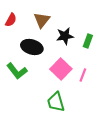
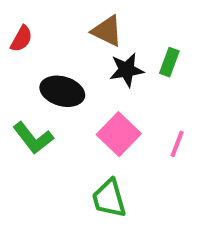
brown triangle: (42, 20) -> (107, 31), moved, turned -42
green rectangle: (88, 41) -> (169, 62), moved
pink line: (83, 75) -> (177, 144), moved

